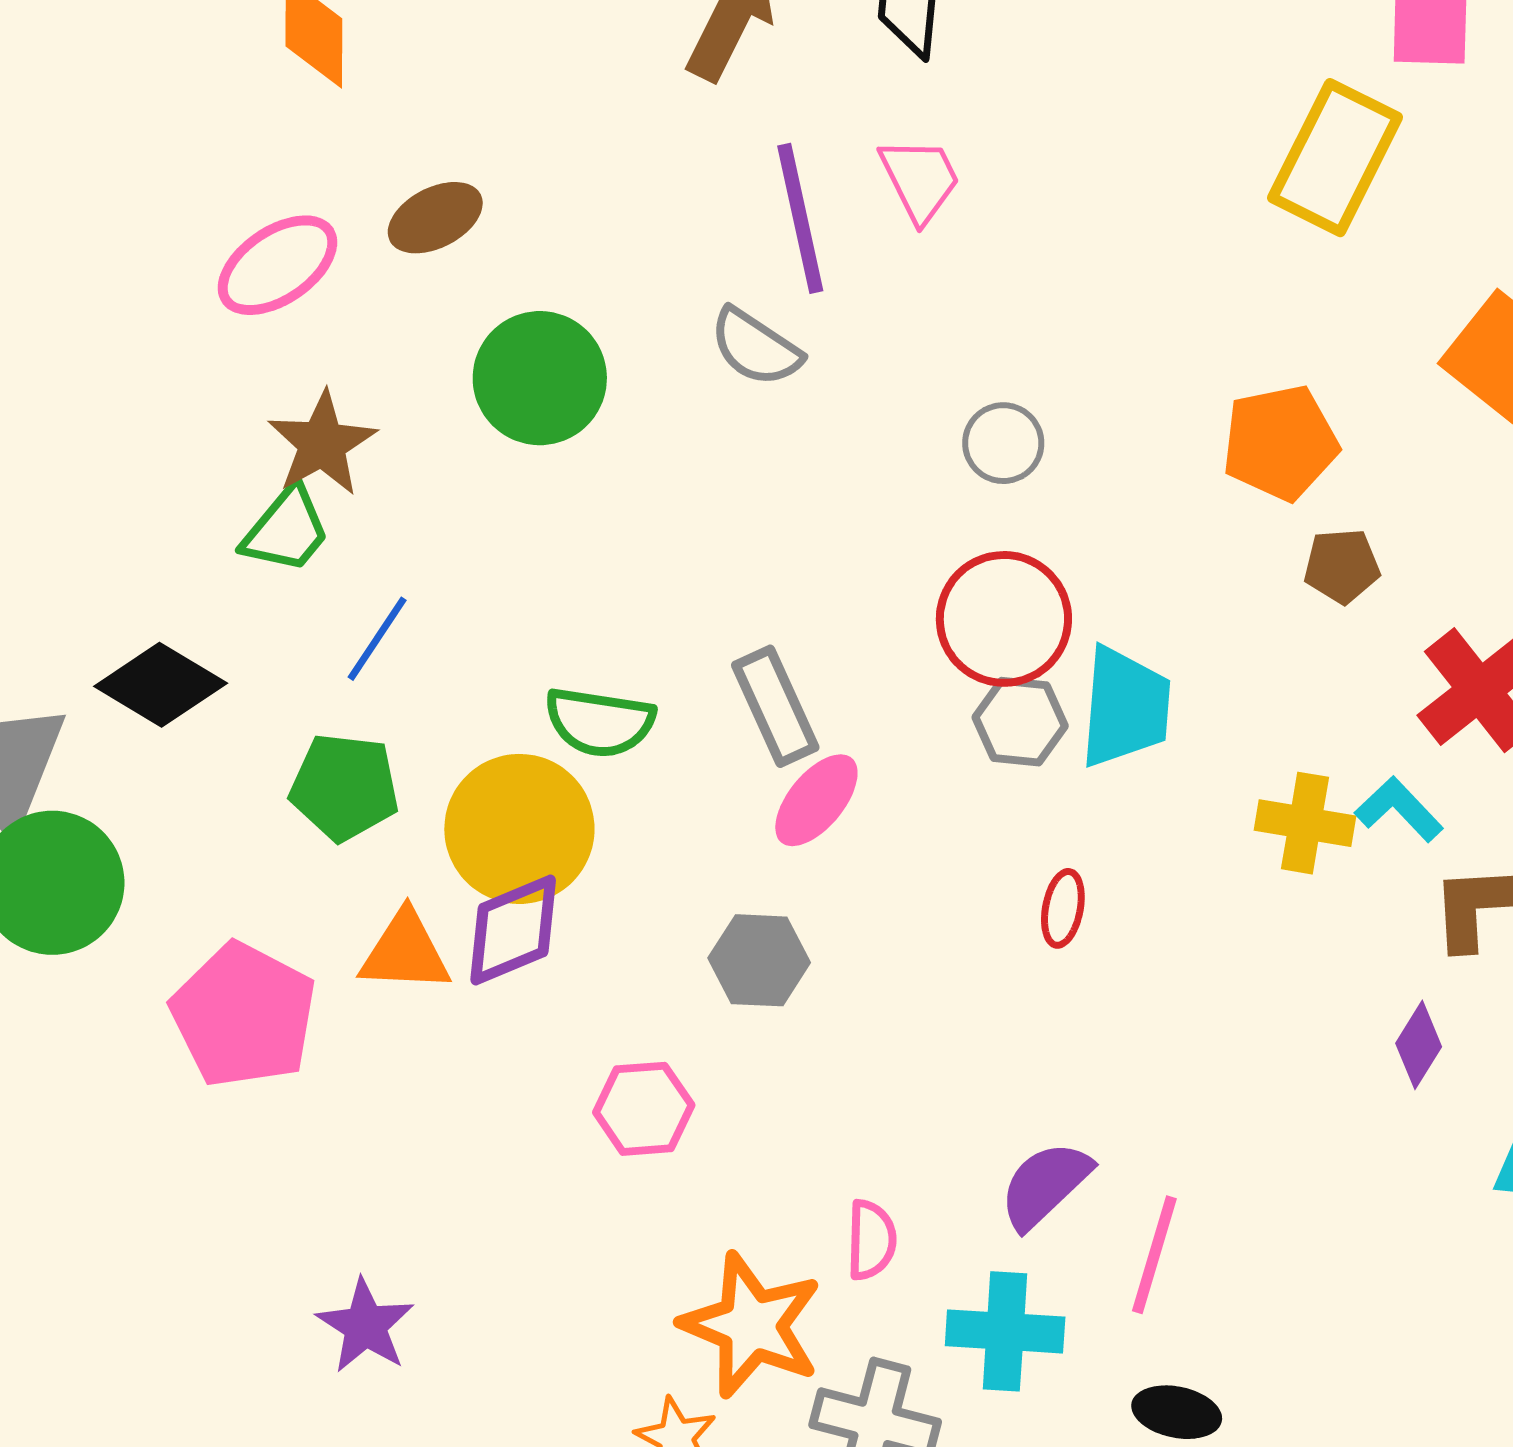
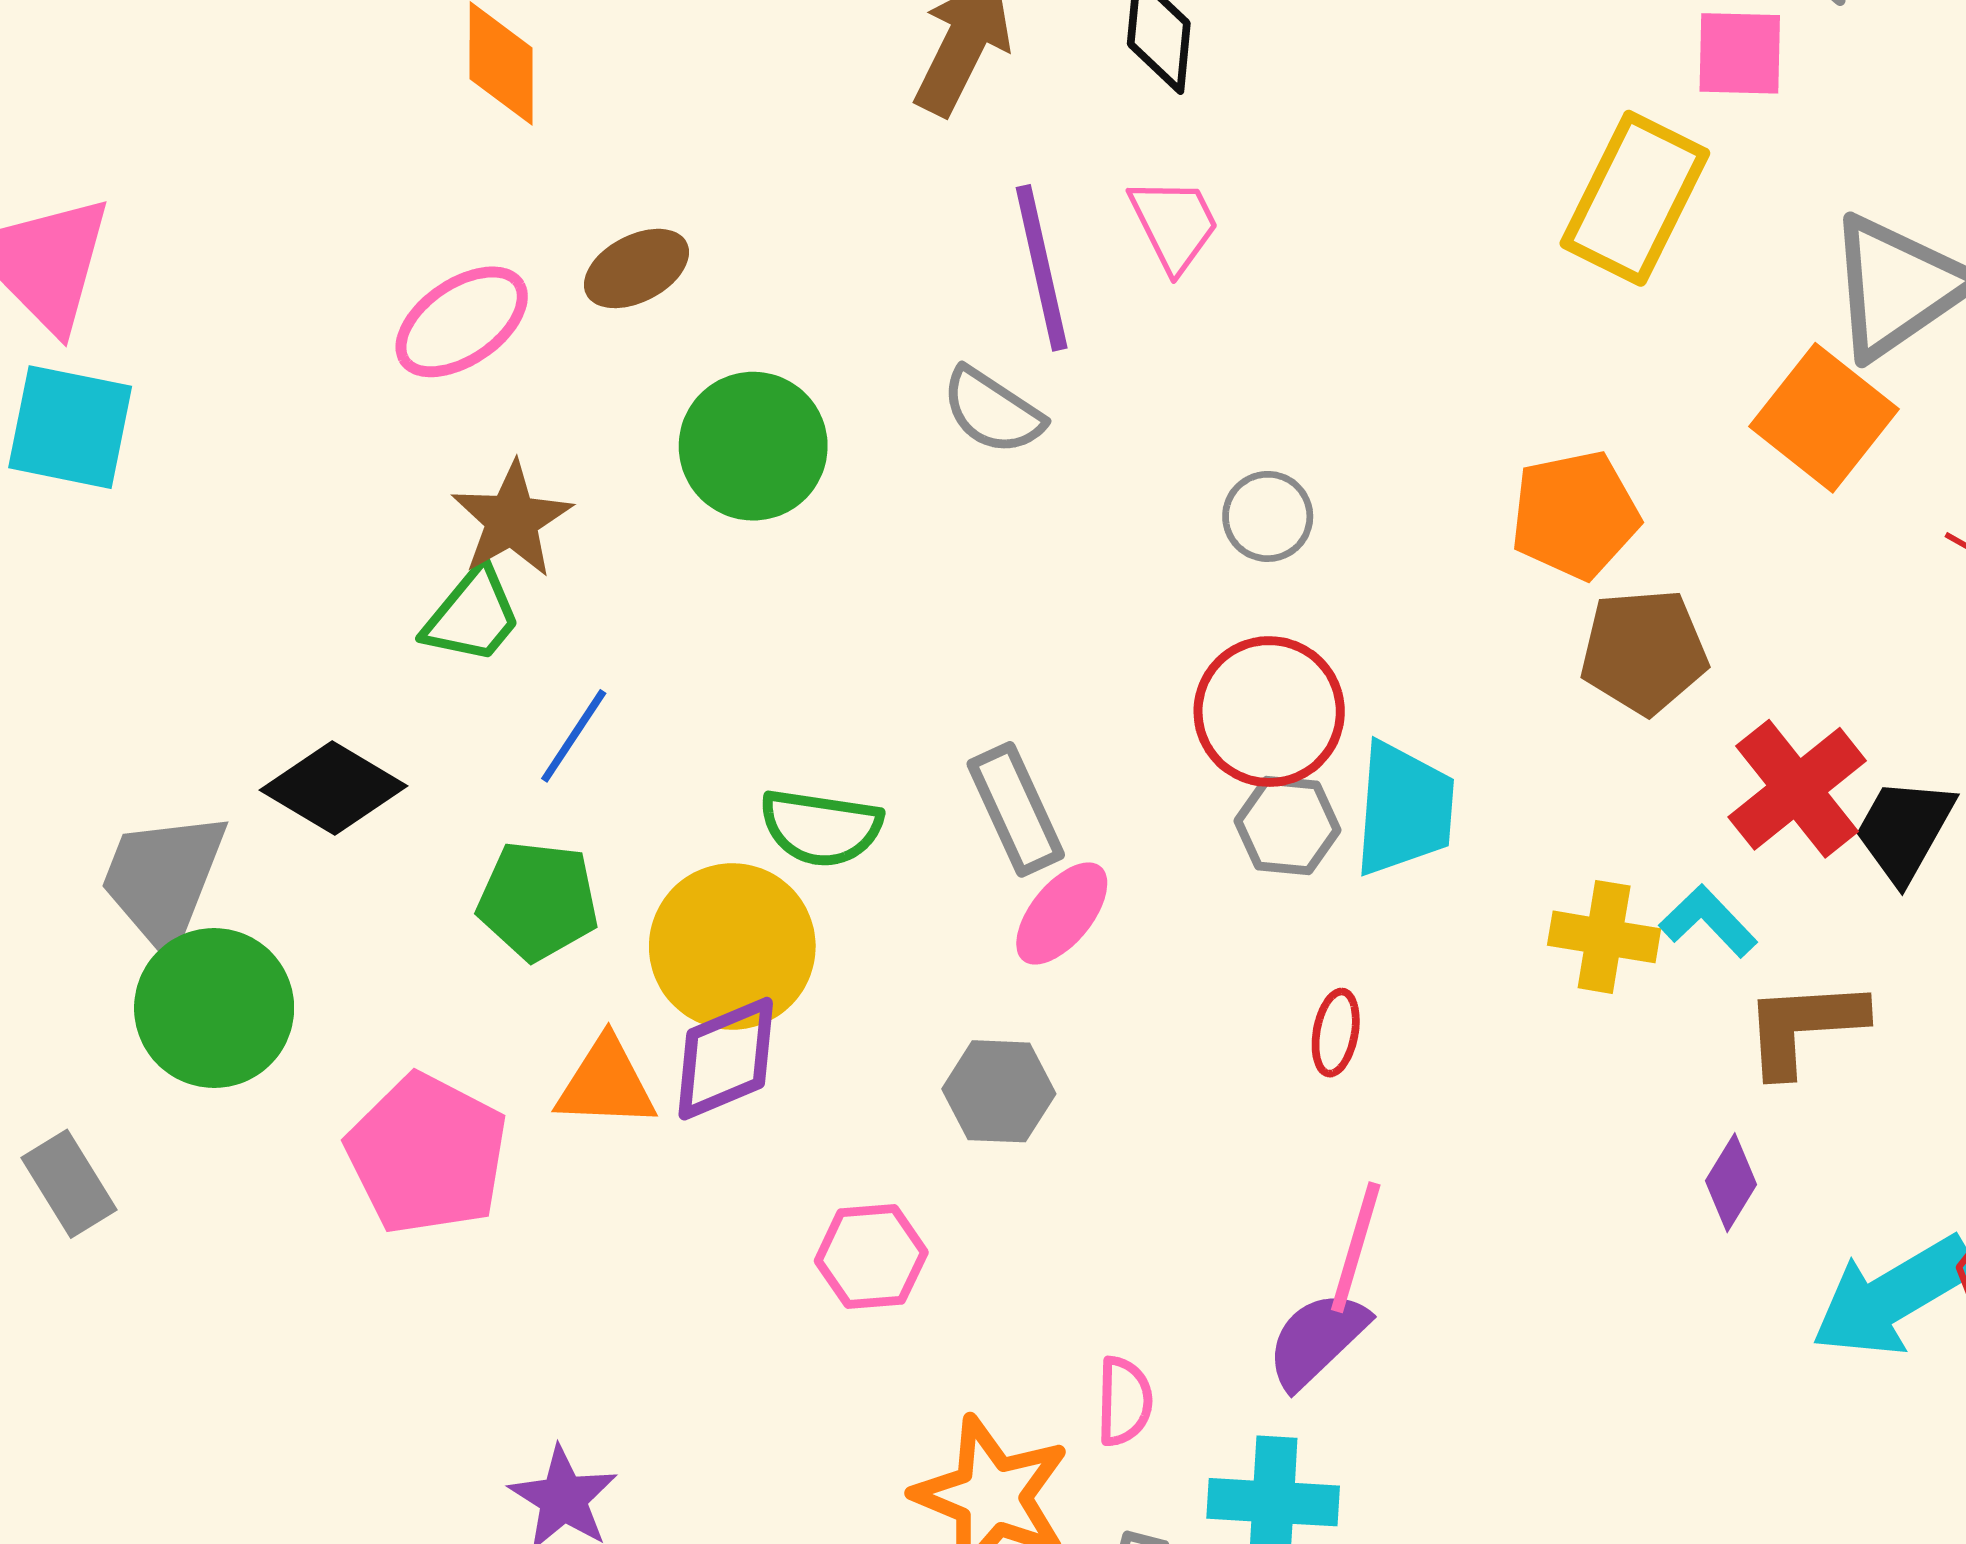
brown pentagon: (1342, 566) -> (1644, 651), size x1.5
pink line: (1154, 1255) -> (1356, 1247), moved

